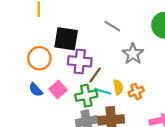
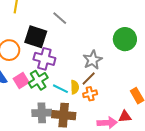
gray line: (112, 26) -> (60, 18), moved
brown line: (95, 75) -> (89, 79), moved
green cross: (86, 96) -> (38, 80), moved, turned -30

